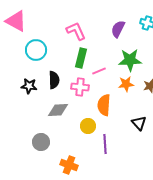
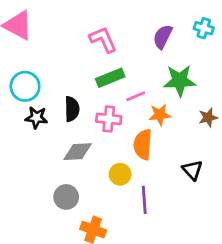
cyan circle: (36, 50) -> (25, 86), moved
green rectangle: (81, 58) -> (110, 78), turned 54
orange star: (126, 84) -> (160, 115), moved
gray circle: (41, 142) -> (66, 197), moved

